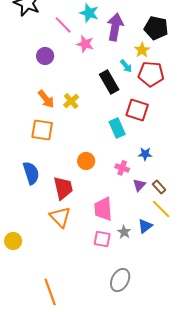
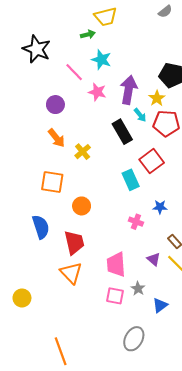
purple arrow: (115, 27) -> (129, 90), moved
orange arrow: (46, 99) -> (56, 138), moved
red square: (137, 110) -> (152, 161), turned 35
orange circle: (86, 161) -> (82, 206), moved
purple triangle: (139, 185) -> (154, 259), moved, turned -32
blue triangle: (145, 226) -> (160, 305), moved

